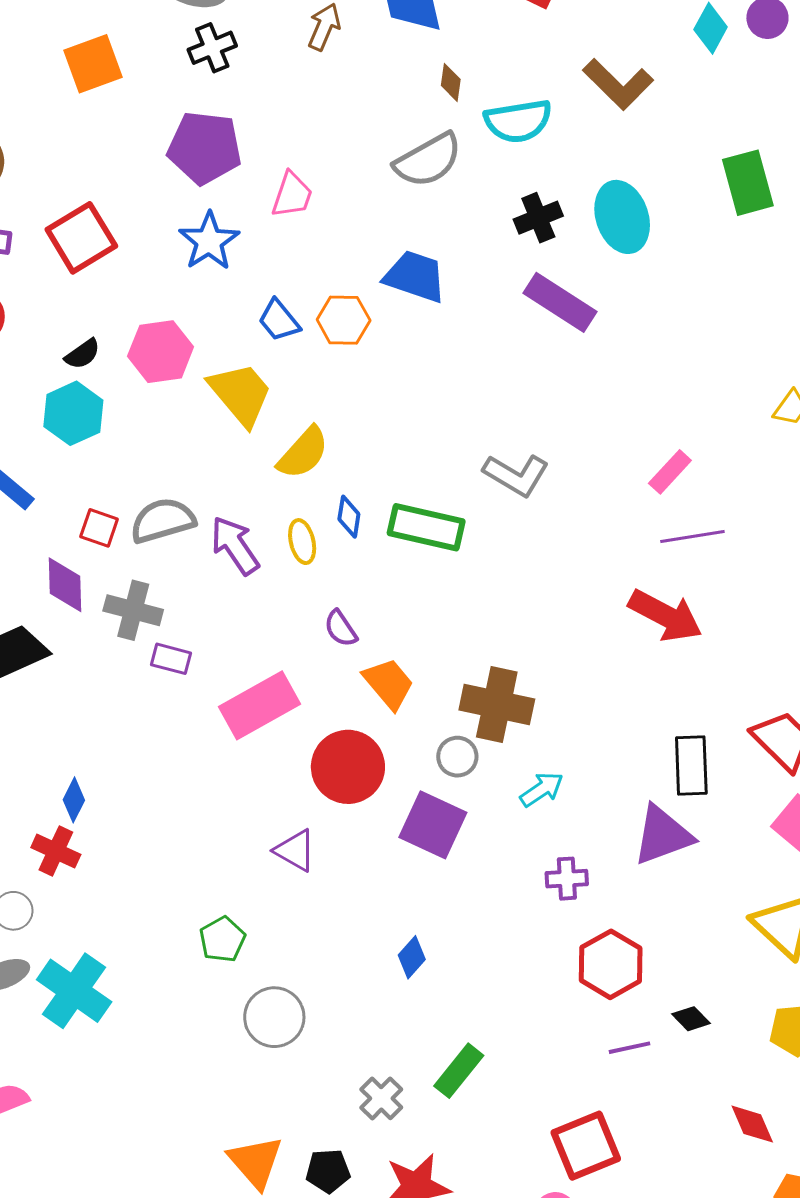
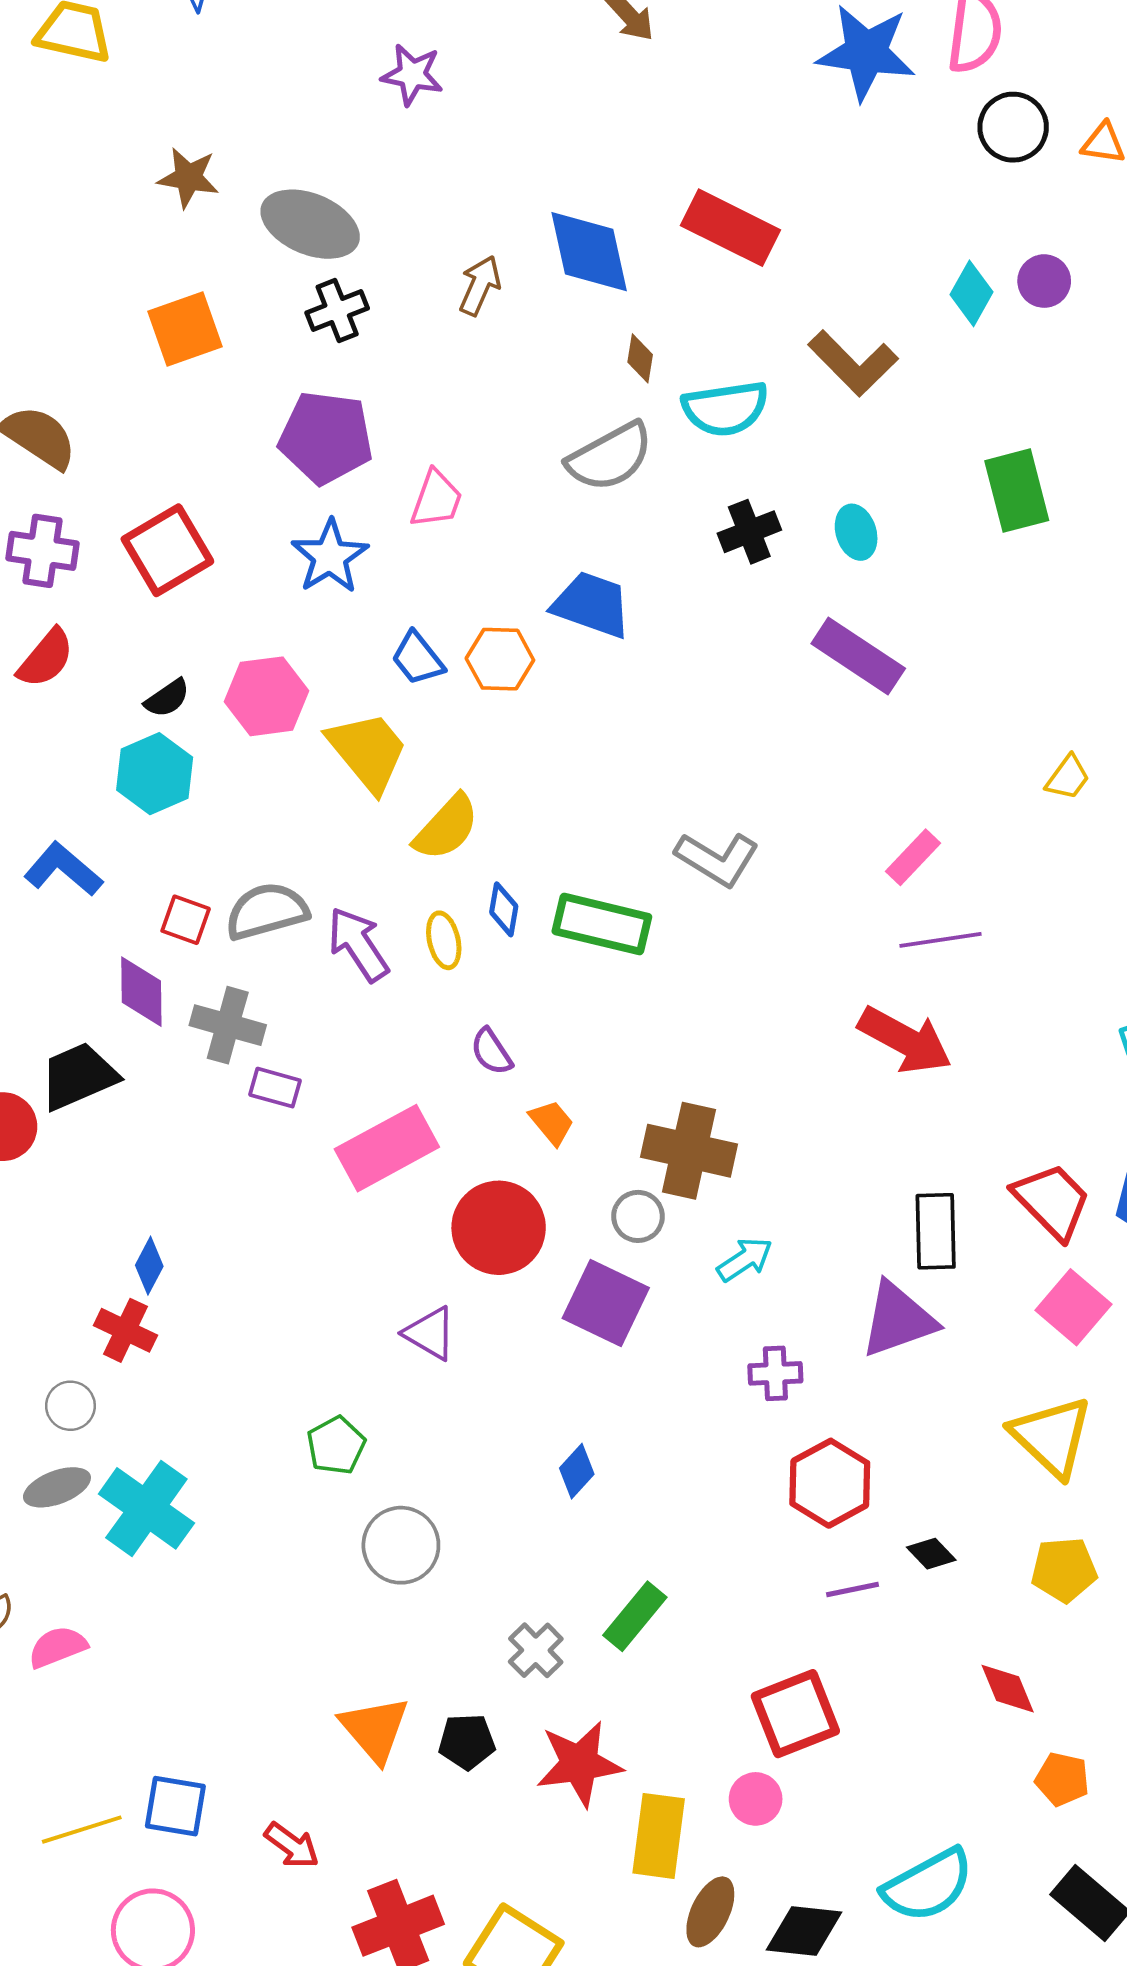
cyan ellipse: (622, 217) -> (856, 532), size x0.6
purple rectangle: (560, 302) -> (858, 656), moved
orange trapezoid: (389, 684) -> (552, 1122), size x0.7

